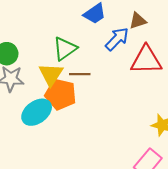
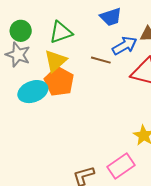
green triangle: (65, 49) -> (61, 32), moved
brown line: (80, 74) -> (101, 60), moved

